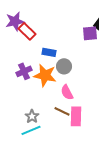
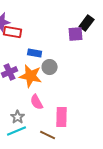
red rectangle: (27, 31) -> (13, 32), turned -36
pink semicircle: (67, 92) -> (37, 102), moved
brown line: (62, 111) -> (48, 135), moved

